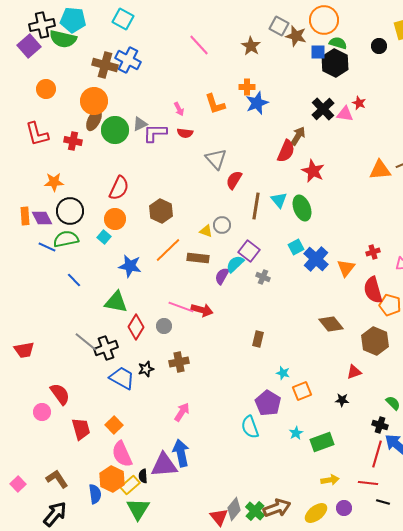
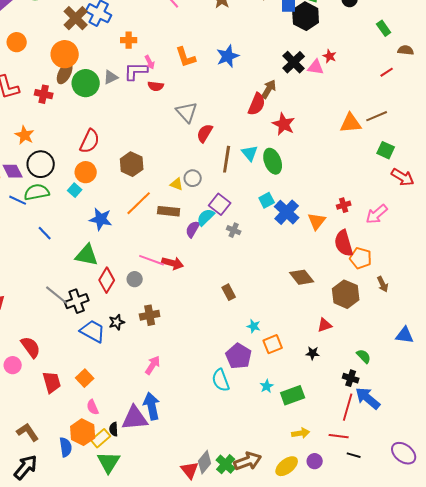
brown cross: (105, 65) -> (76, 18), turned 30
orange cross: (247, 87) -> (129, 40), moved
purple L-shape: (155, 133) -> (136, 71), moved
orange star: (54, 182) -> (25, 135), turned 30
brown rectangle: (258, 339) -> (229, 292), turned -42
pink semicircle: (122, 454) -> (93, 407), size x0.6

